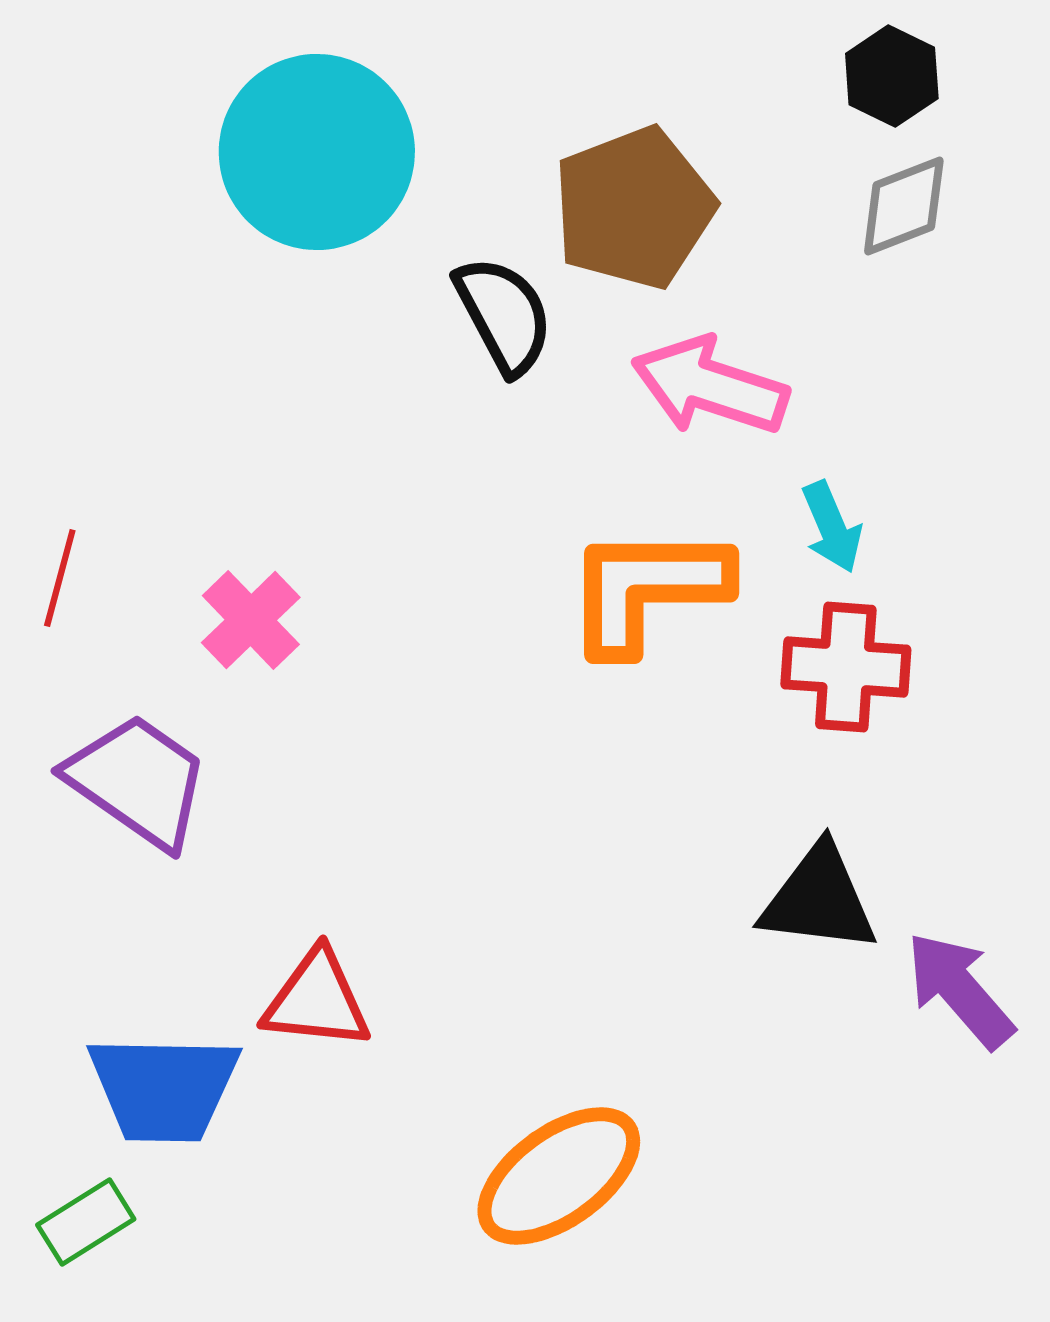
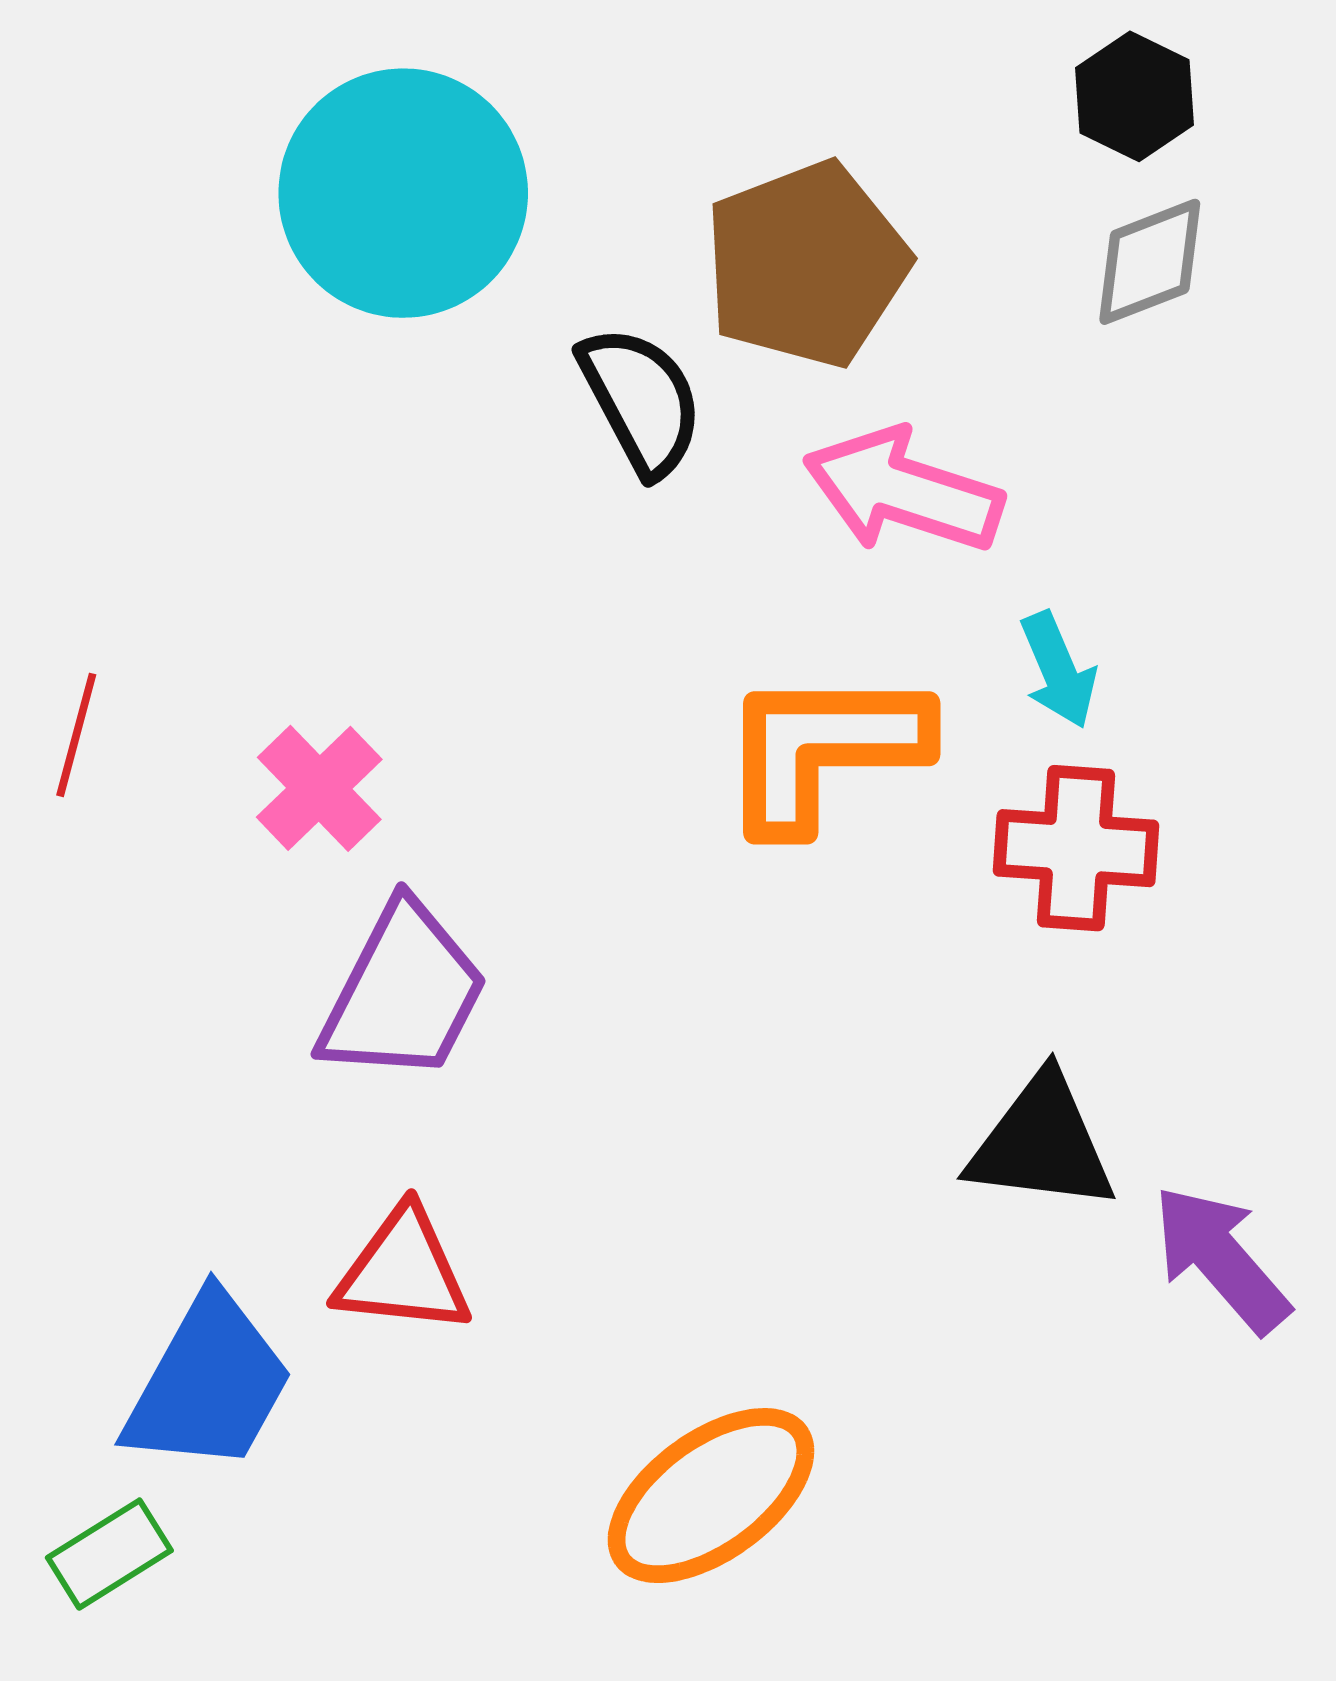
purple trapezoid: (138, 781) -> (403, 993), moved, turned 82
blue trapezoid: (164, 1088) -> (209, 1384), turned -62

